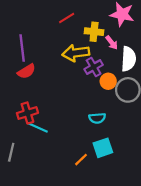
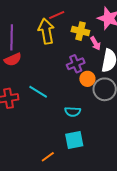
yellow arrow: (76, 53) -> (46, 31), moved, turned 80
cyan line: (38, 127) -> (38, 92), moved
orange line: (81, 160) -> (48, 157), moved

